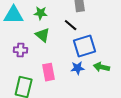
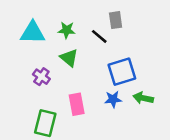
black line: (71, 25) -> (99, 36), moved
purple cross: (21, 50) -> (41, 77), turned 32

